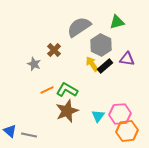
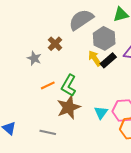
green L-shape: (67, 90) -> (69, 85), turned -90
gray line: (29, 135) -> (48, 132), moved

